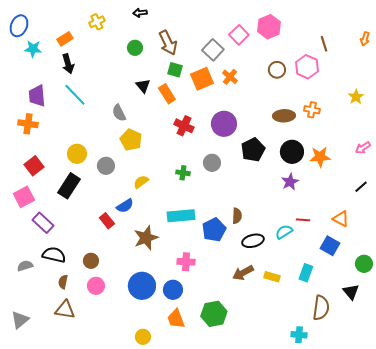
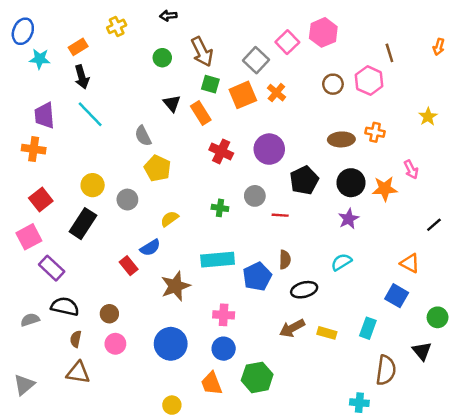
pink arrow: (363, 148) -> (411, 169), moved, turned -84
red line: (303, 220) -> (280, 215), moved
cyan semicircle: (284, 232) -> (341, 262), moved
blue circle: (173, 290) -> (224, 349), moved

